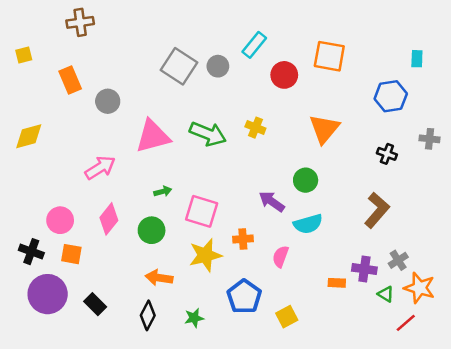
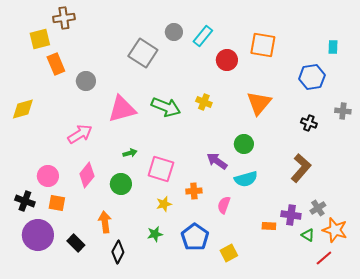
yellow square: (24, 55) -> (40, 39), moved, size x1.5
gray circle: (218, 66) -> (174, 32), moved
yellow star: (205, 255) -> (164, 204), size x0.6
orange arrow: (159, 278) -> (105, 222), moved, turned 75
green star: (194, 318) -> (155, 234), moved

